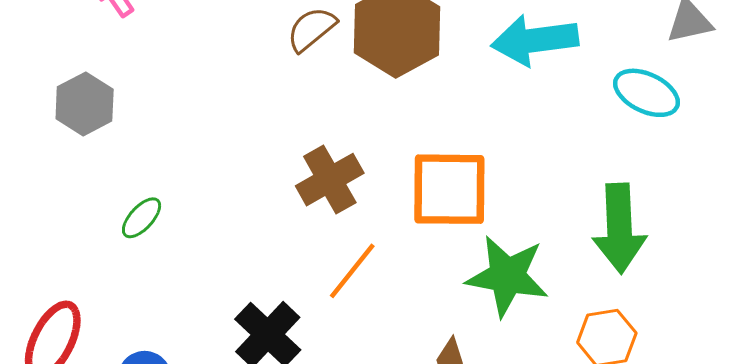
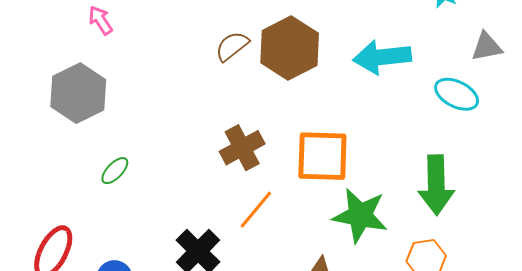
gray hexagon: (85, 104) -> (78, 93), size x1.4

